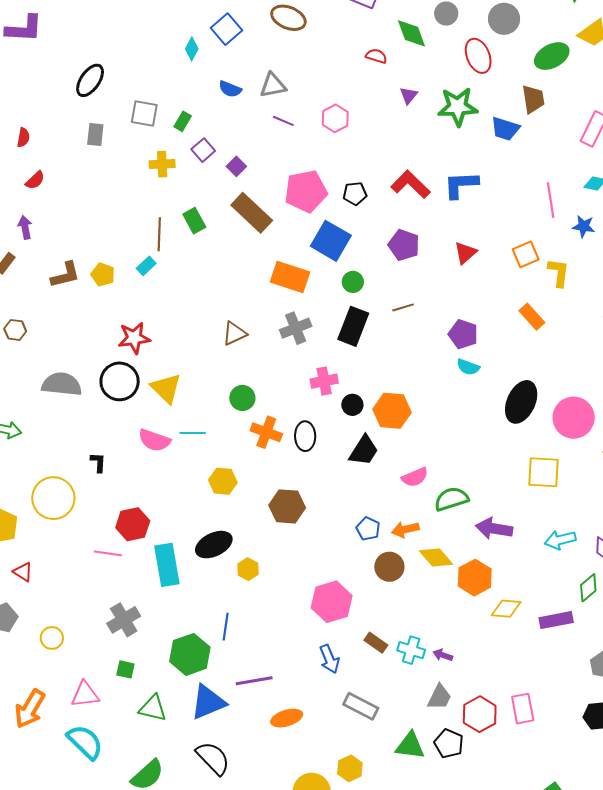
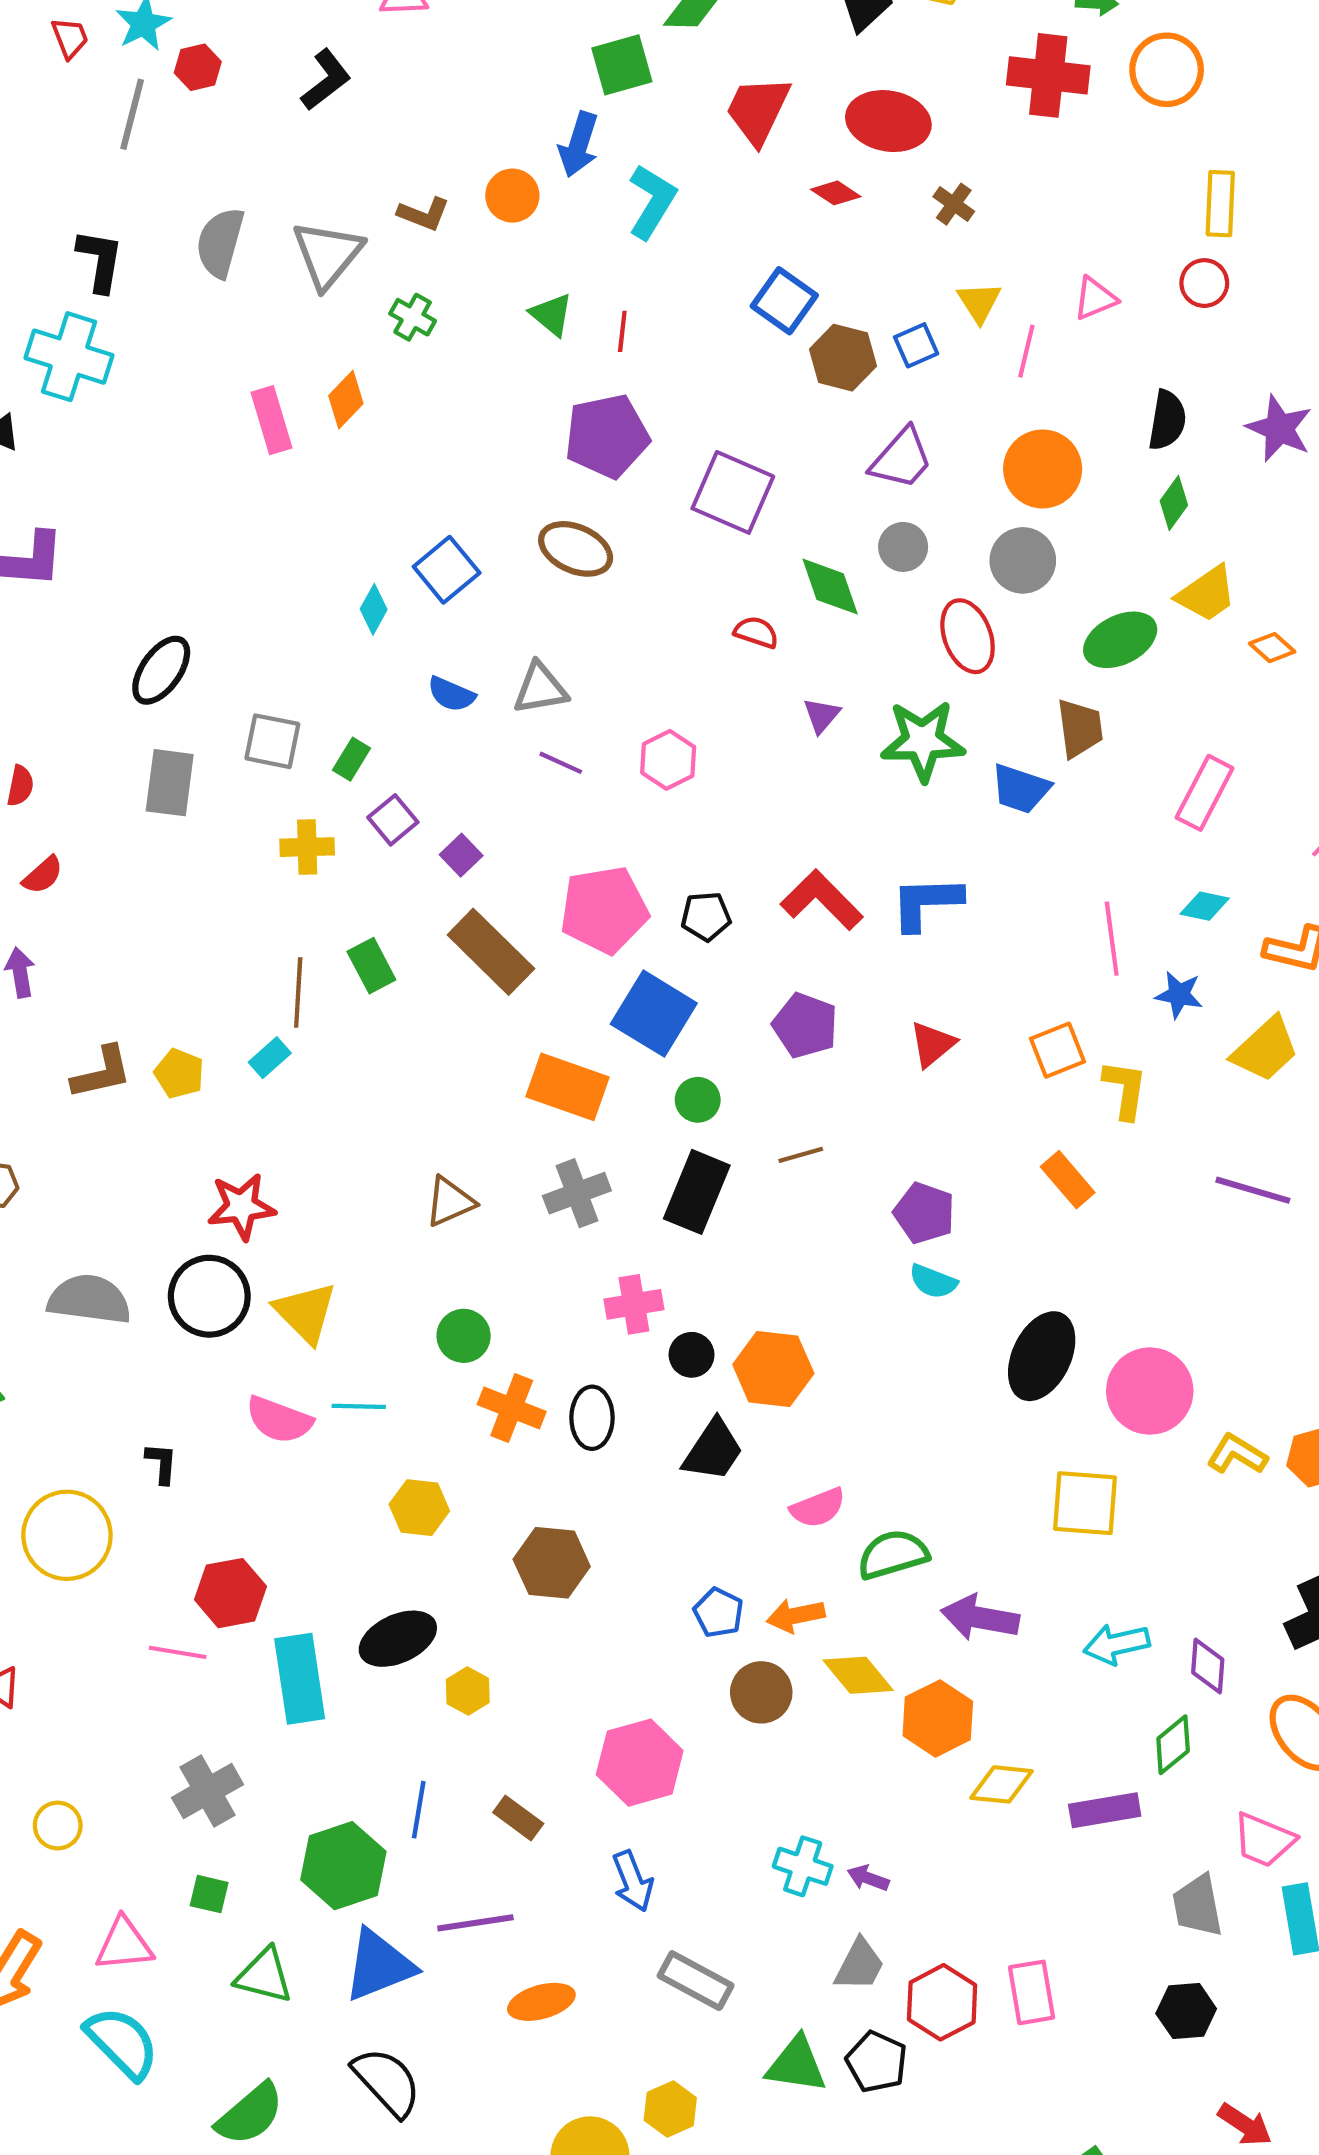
gray rectangle: (95, 134) -> (170, 783), size x1.4
brown rectangle: (376, 643) -> (518, 1818), moved

